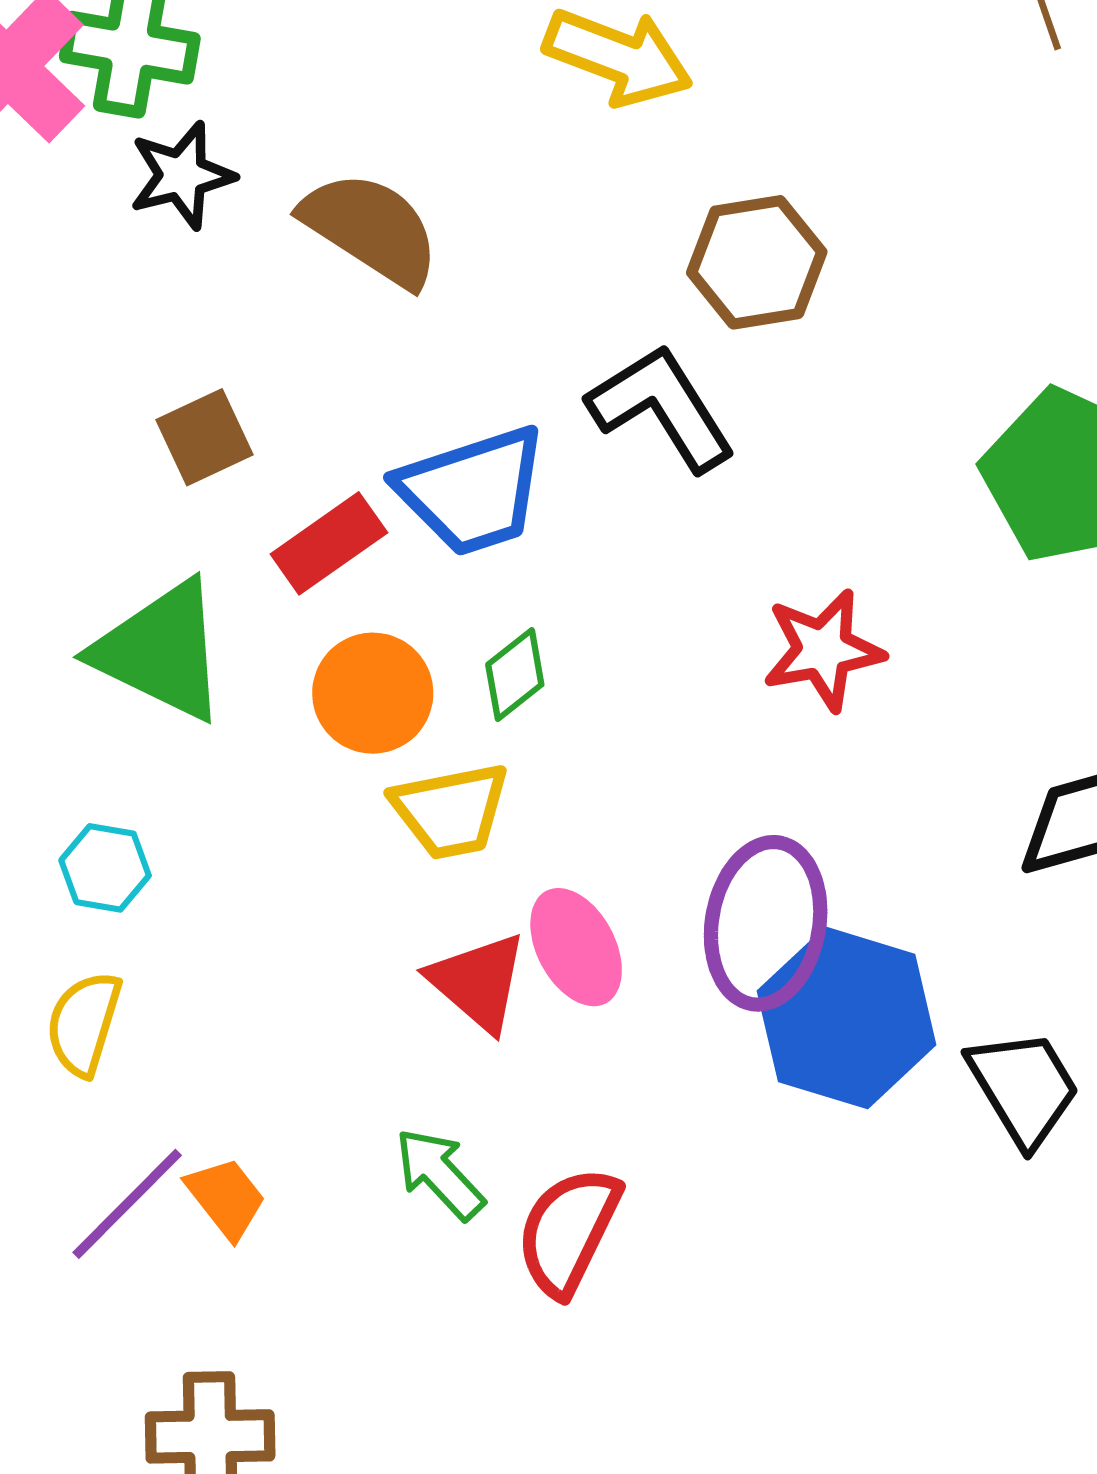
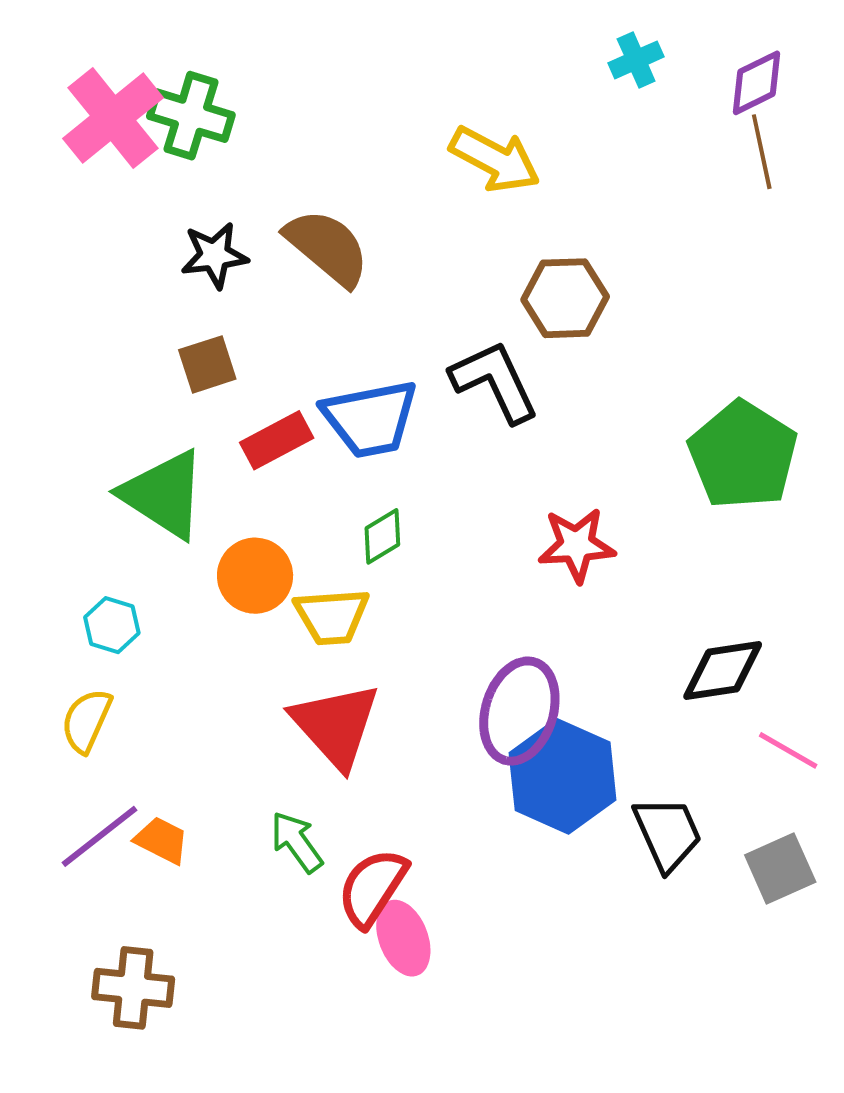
black star: (182, 175) -> (214, 255), moved
orange circle: (373, 693) -> (255, 576), moved
pink ellipse: (576, 947) -> (403, 938), moved
red triangle: (478, 982) -> (336, 725), size x1.4
orange trapezoid: (226, 1198) -> (162, 840), turned -32

